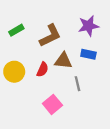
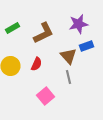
blue rectangle: (88, 54) -> (86, 46), moved, turned -32
brown triangle: (63, 61) -> (68, 56), moved, turned 42

